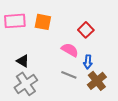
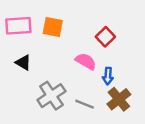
black triangle: (23, 61) -> (23, 63), moved
gray line: (69, 75) -> (85, 104), moved
gray cross: (26, 84) -> (51, 96), moved

